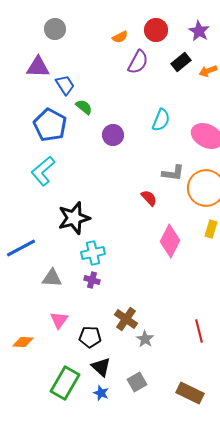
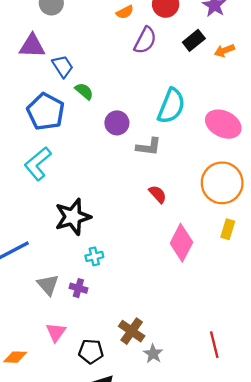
cyan semicircle: (161, 120) -> (171, 106), size x1.4
gray L-shape: (173, 173) -> (149, 147), moved
cyan cross: (93, 253) -> (94, 256), size x0.7
gray triangle: (52, 278) -> (48, 285), turned 45
purple cross: (92, 280) -> (78, 288), moved

